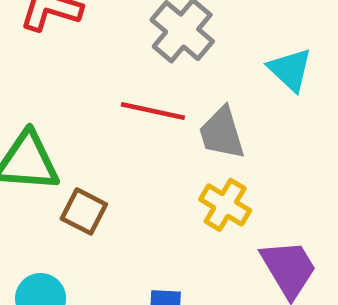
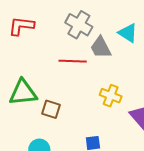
gray trapezoid: (222, 133) -> (101, 48), moved

